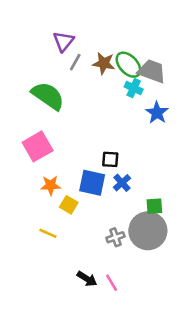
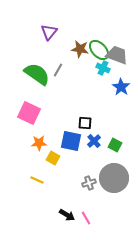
gray line: (75, 62) -> (58, 70), moved
pink square: (38, 146) -> (29, 113), turned -35
green square: (154, 206) -> (115, 145), moved, turned 32

